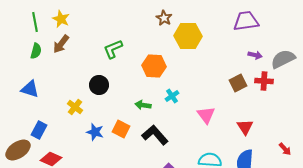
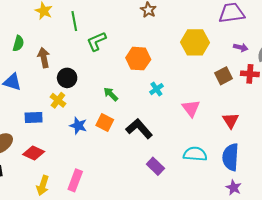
green line: (35, 22) -> (74, 21), moved
yellow hexagon: (188, 36) -> (195, 42), moved
brown arrow: (61, 44) -> (44, 58), moved, turned 132
black circle: (99, 85) -> (67, 78), moved
green arrow: (143, 105) -> (111, 94), moved, turned 35
blue rectangle: (39, 130) -> (34, 117), moved, turned 60

